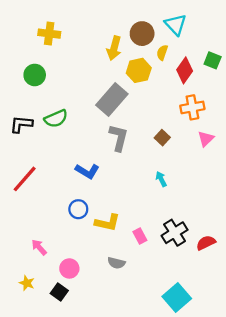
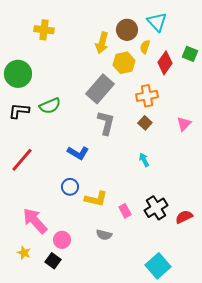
green circle: (35, 75) -> (18, 74), moved, size x1.4
orange cross: (192, 107) -> (147, 96), moved
pink arrow: (39, 247) -> (35, 221), size x1.8

